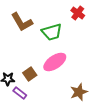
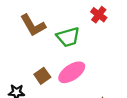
brown square: (30, 74) -> (42, 76), moved

